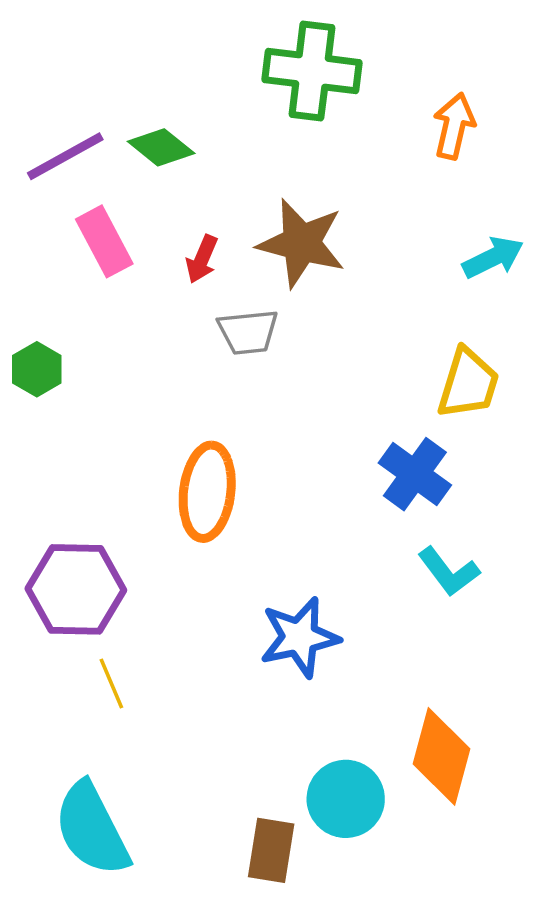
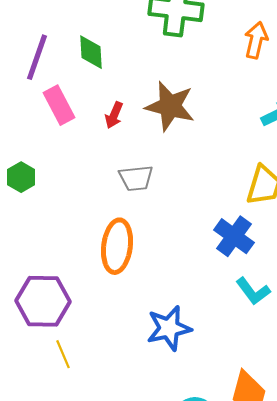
green diamond: (161, 147) -> (91, 52), turned 48
purple line: (65, 156) -> (37, 57), turned -42
gray trapezoid: (248, 332) -> (136, 178), moved

